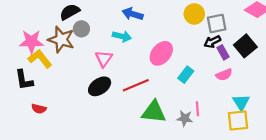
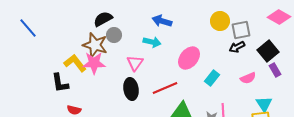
pink star: (31, 42) -> (94, 63), moved
purple rectangle: (223, 52) -> (275, 70), moved
black ellipse: (100, 86) -> (131, 89), turned -65

